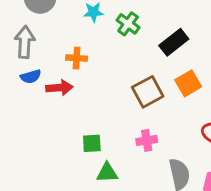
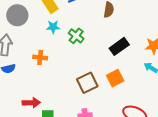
black rectangle: (174, 42) -> (119, 46), moved
red arrow: (59, 88) -> (31, 103), moved

